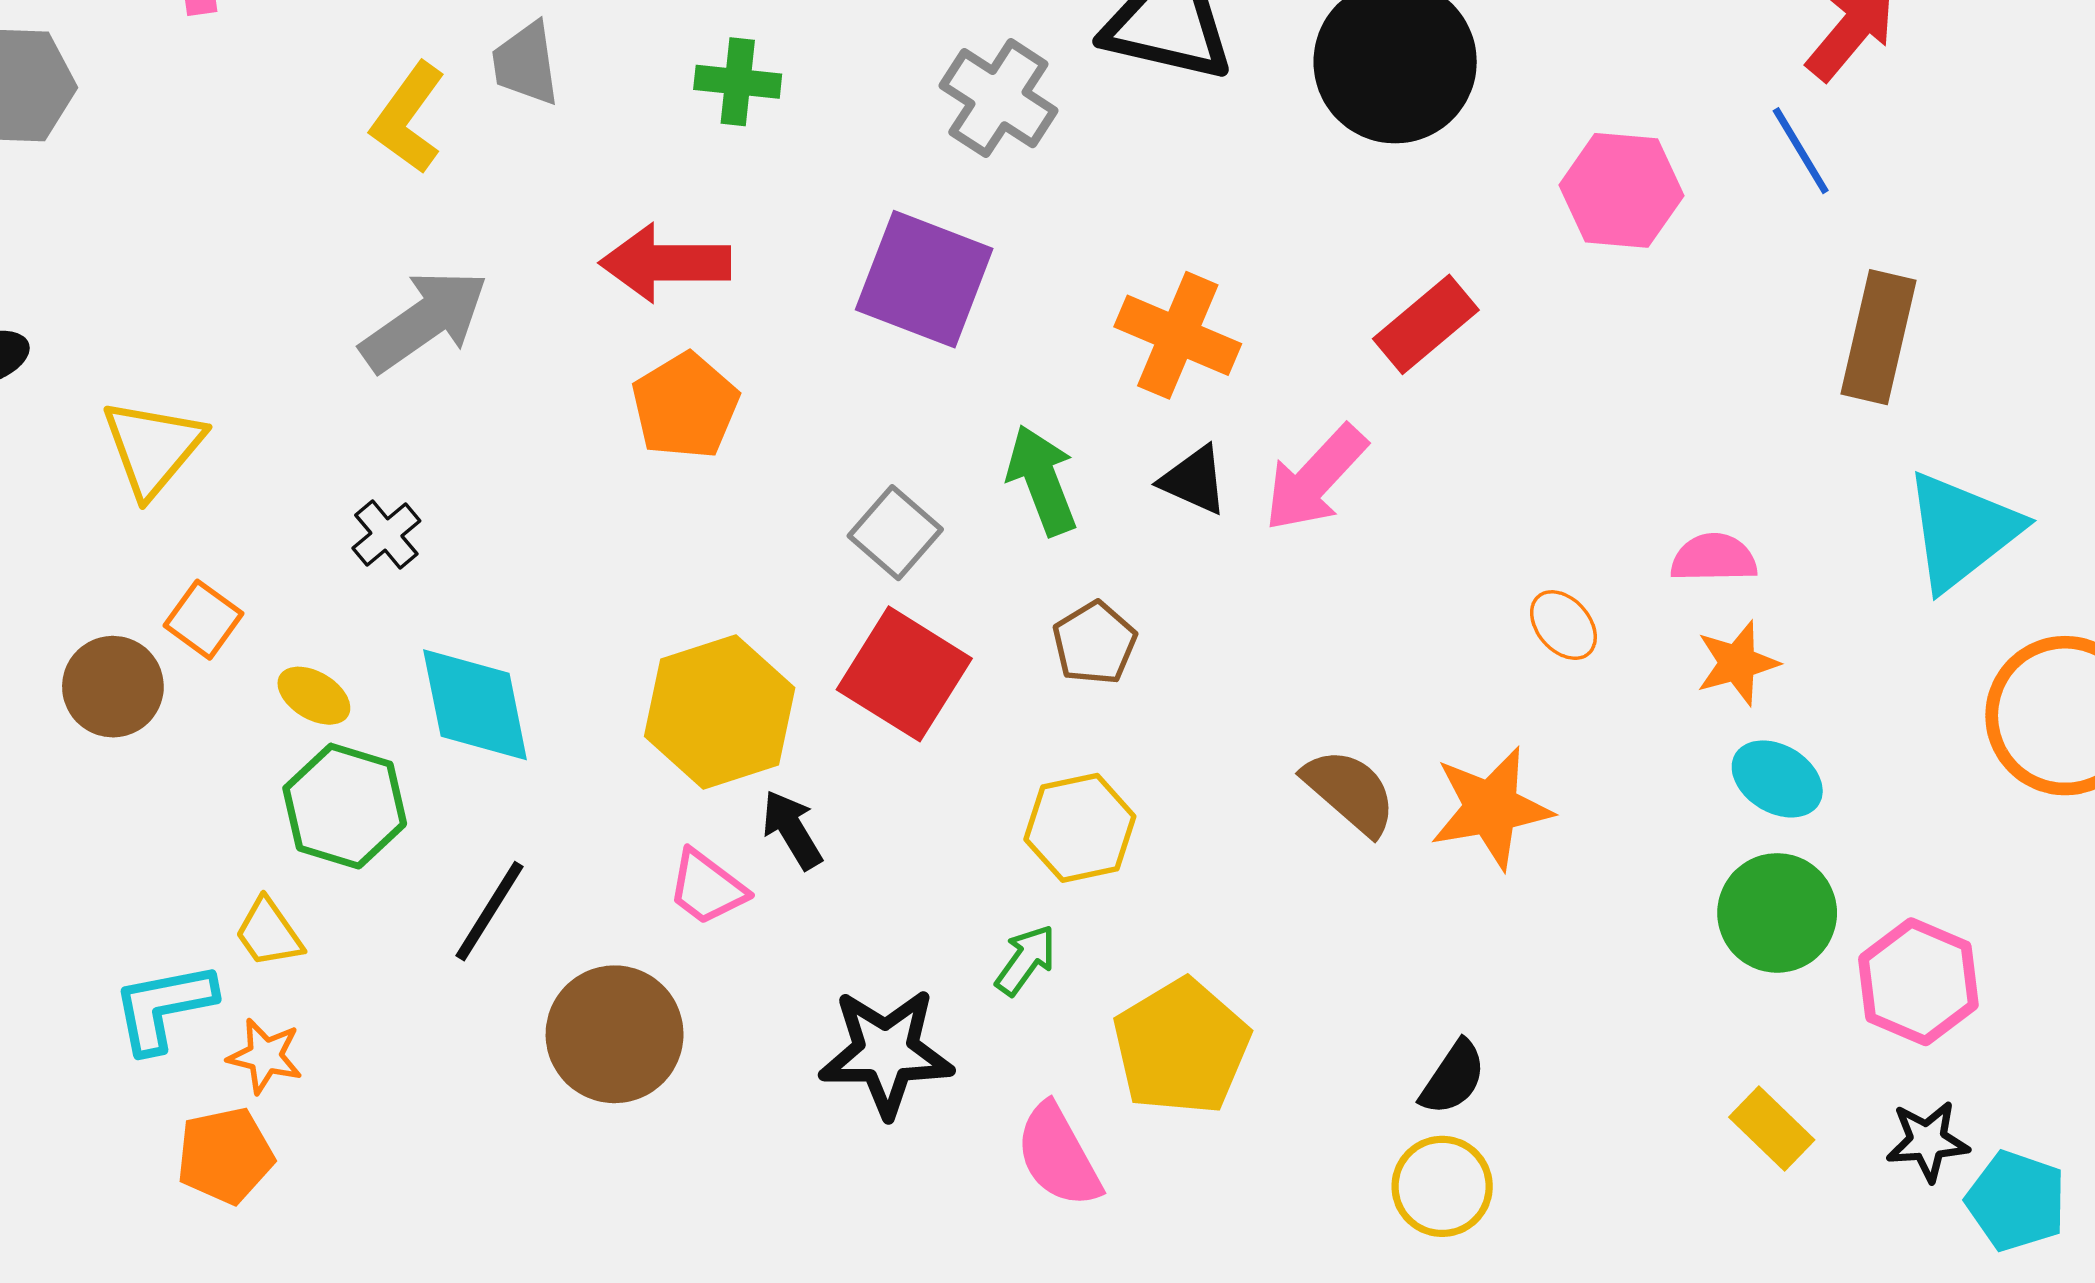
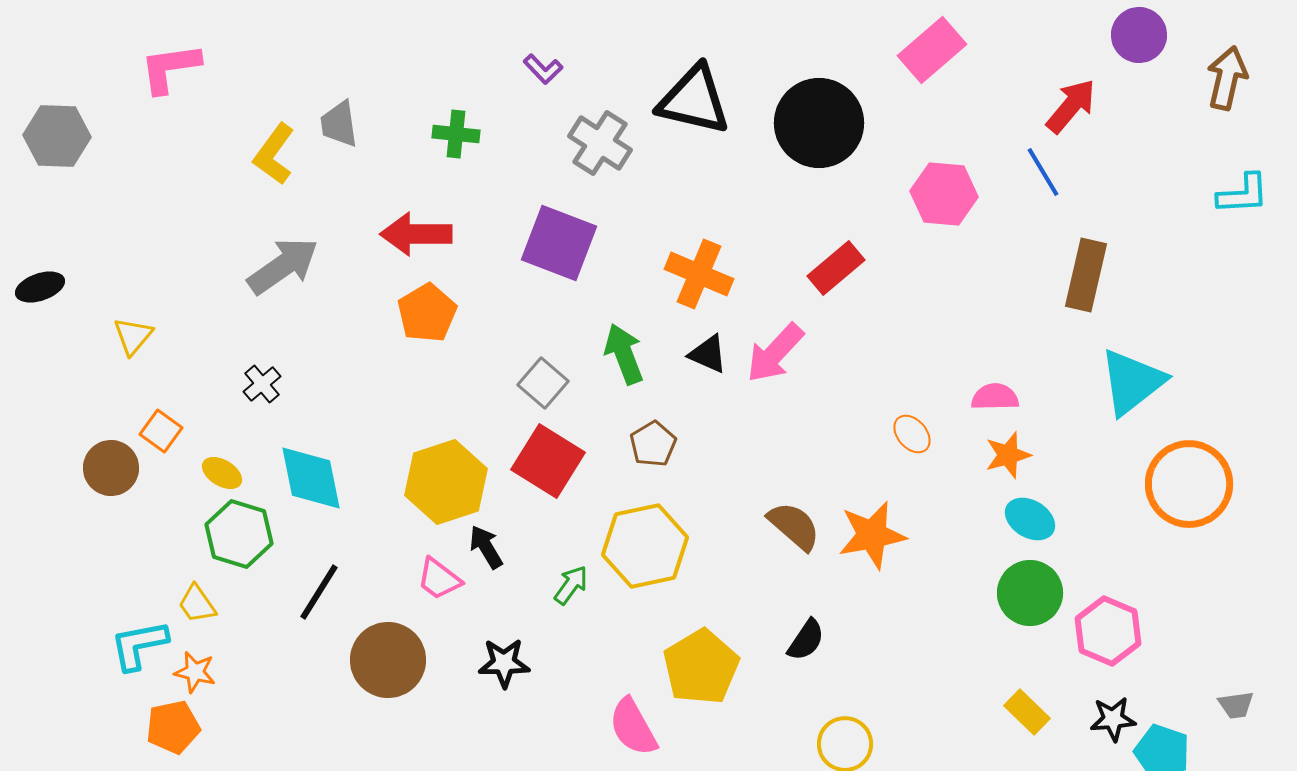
yellow triangle: (153, 448) -> (133, 336), size x0.7
yellow hexagon: (1080, 828) -> (645, 546), size x1.4
green arrow: (1026, 960) -> (571, 585), moved
black star: (886, 1052) -> (504, 663), moved, size x0.7
black semicircle: (1453, 1078) -> (806, 640), moved

